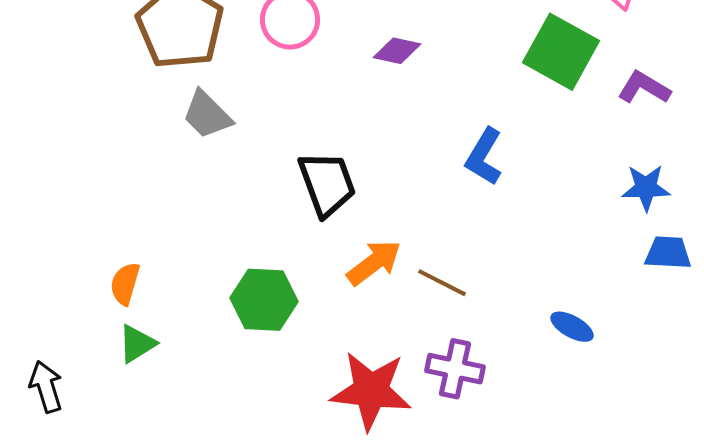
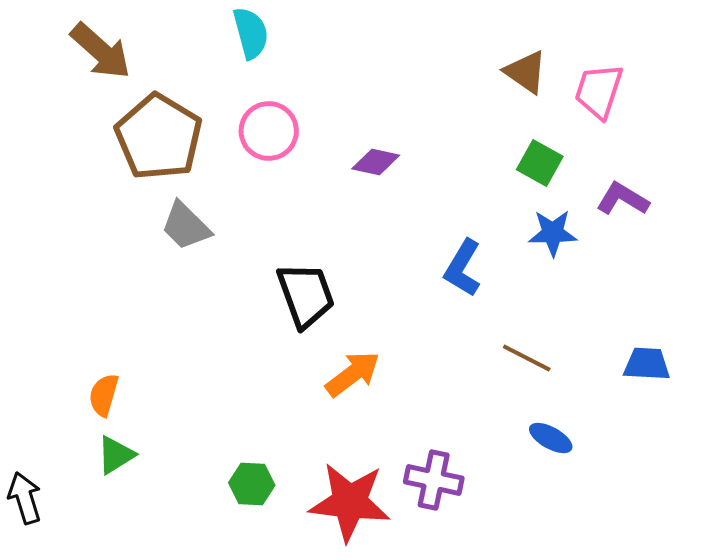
green square: (561, 52) -> (540, 163), size x0.6
blue star: (646, 188) -> (553, 233), moved
brown line: (442, 283) -> (527, 358), moved
green hexagon: (264, 300) -> (252, 484), moved, size x0.7

